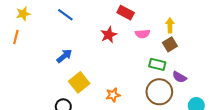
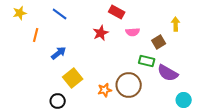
yellow arrow: (170, 25) -> (176, 24), moved
orange line: (16, 37) -> (36, 35), moved
purple semicircle: (179, 77) -> (168, 73), size x1.5
brown circle: (159, 92) -> (129, 85), moved

